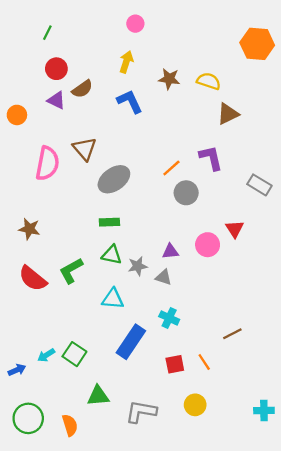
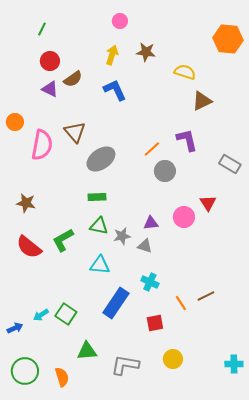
brown star: (169, 79) -> (146, 52), moved
orange circle: (17, 115) -> (15, 122), moved
orange line: (204, 362) -> (181, 303), moved

